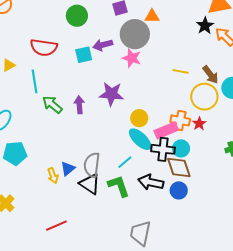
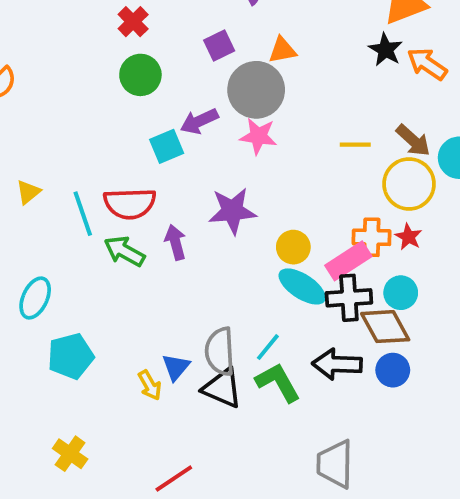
red semicircle: (44, 47) -> (130, 204), moved
cyan circle: (181, 148) -> (401, 293), moved
cyan line: (125, 162) -> (268, 347), moved

